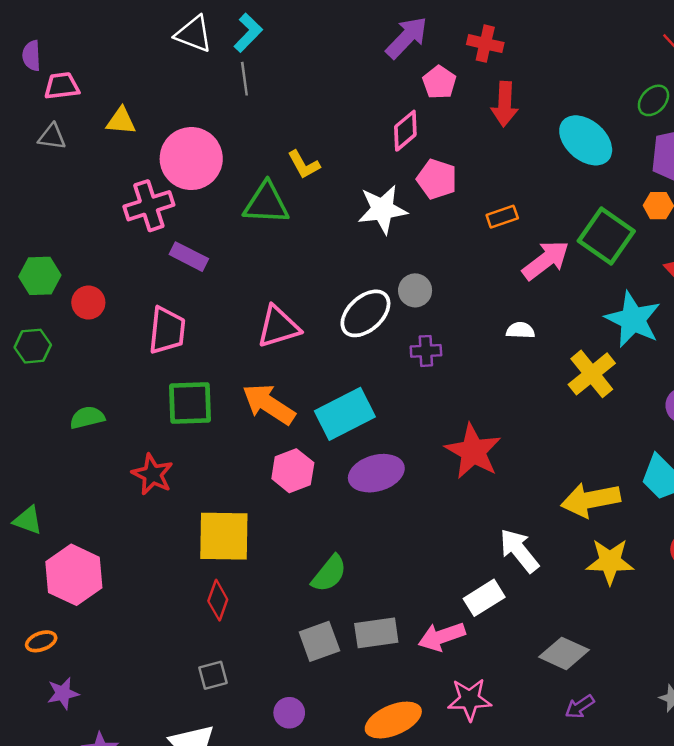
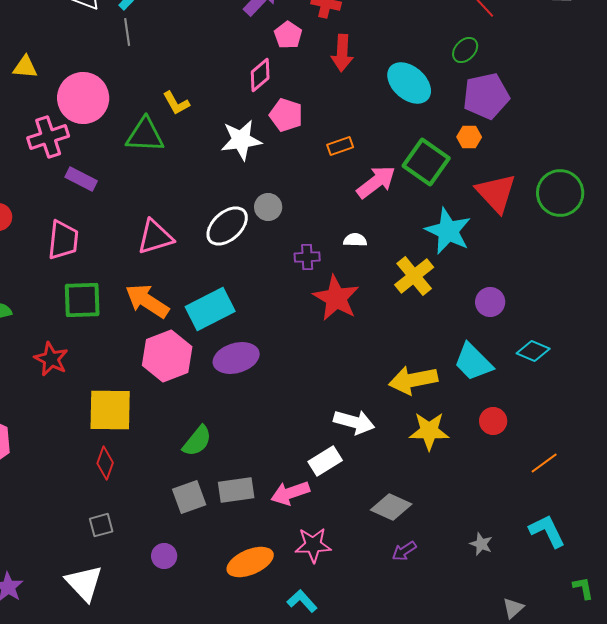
purple cross: (426, 351) -> (307, 257), moved
red star: (473, 451) -> (336, 298), moved
pink hexagon: (293, 471) -> (167, 356), size x1.4
white arrow: (519, 551) -> (354, 422), turned 144

